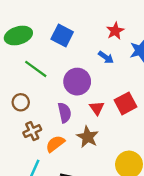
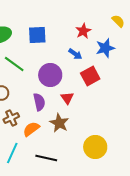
blue square: (62, 35) -> (37, 35), turned -30
red square: (126, 103) -> (90, 76), moved

